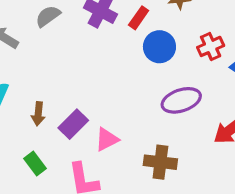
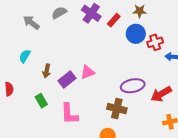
blue circle: (159, 47) -> (136, 34), moved
purple ellipse: (181, 100) -> (133, 86), moved
pink triangle: (107, 139) -> (88, 72), moved

